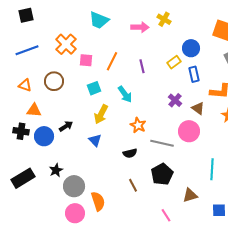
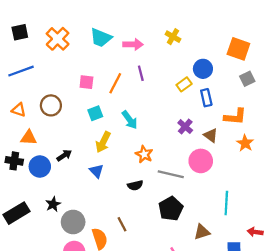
pink arrow: (140, 27) -> (133, 44), moved
orange cross: (66, 44) -> (58, 39), moved
purple line: (142, 66) -> (141, 73), moved
brown line: (133, 185) -> (122, 224), moved

